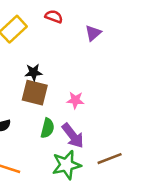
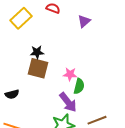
green semicircle: (47, 128) -> (79, 86), moved

